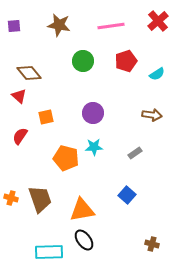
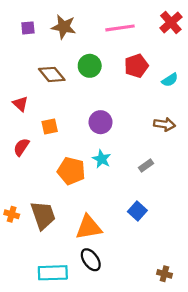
purple square: (14, 26) -> (28, 28), moved
brown diamond: (29, 73) -> (52, 74), moved
cyan star: (94, 147) -> (102, 159), turned 30
brown cross: (152, 244) -> (164, 274), moved

